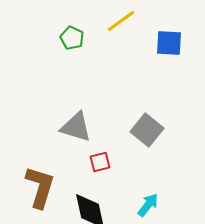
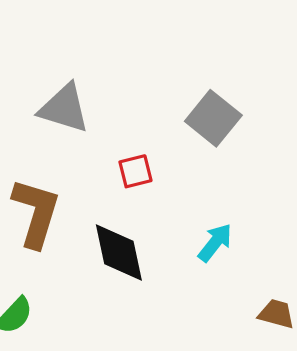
gray triangle: (76, 127) -> (64, 108), moved

